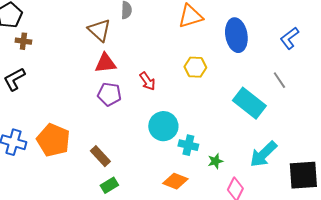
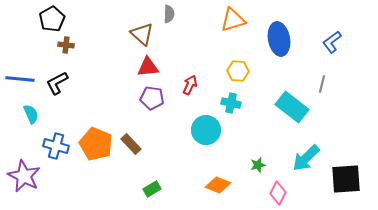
gray line: (279, 80) -> (322, 84), turned 48
red arrow: (147, 81) -> (190, 85), turned -120
cyan cross: (188, 145) -> (231, 103), moved
brown rectangle: (100, 156) -> (131, 144), moved

